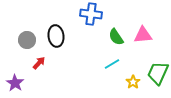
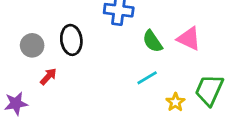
pink triangle: (143, 35) -> (189, 39), turned 30
purple star: (15, 83) -> (16, 103), turned 30

